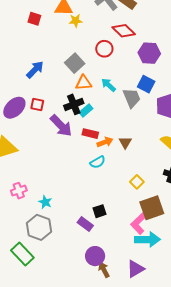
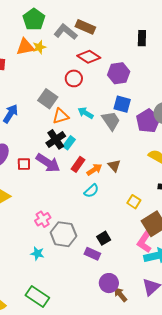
yellow star: (76, 21) -> (39, 47), moved
red square: (37, 104) -> (24, 164), moved
red rectangle: (90, 134) -> (78, 164), turned -56
pink cross: (19, 191) -> (43, 219), moved
cyan star: (45, 202) -> (37, 253), moved
gray hexagon: (39, 227) -> (63, 234), moved

